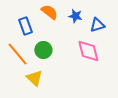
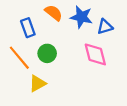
blue star: (75, 16) -> (81, 17), size x1.5
yellow triangle: (34, 78) -> (37, 83), turned 48

